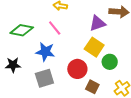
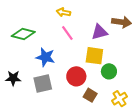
pink line: (55, 28) -> (67, 33), moved
yellow square: (94, 47) -> (94, 56), turned -30
black star: (13, 65) -> (13, 78), moved

